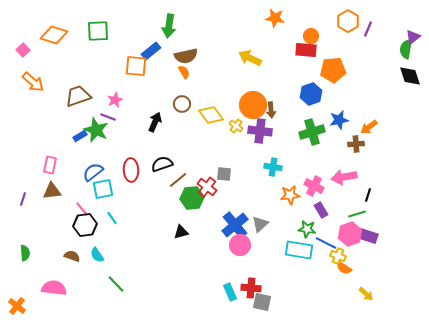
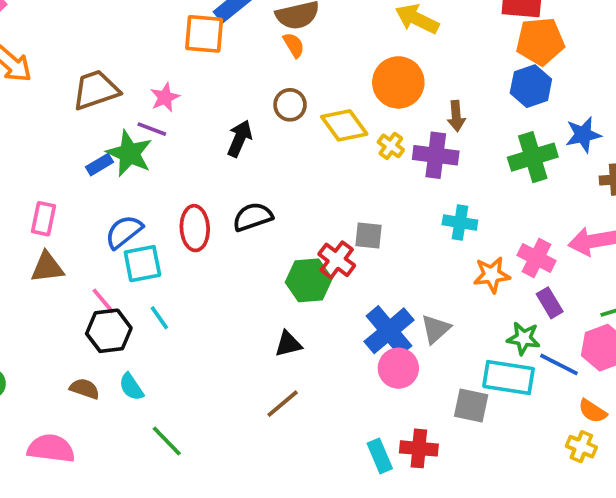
orange pentagon: (333, 70) -> (540, 41), moved
orange circle: (253, 105) -> (398, 82), moved
brown line: (178, 180) -> (283, 404), moved
yellow cross: (338, 256) -> (581, 447), moved
gray square: (262, 302) -> (471, 406), moved

